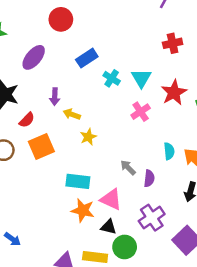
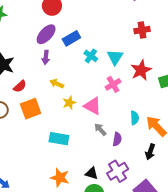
purple ellipse: (34, 57) -> (46, 34), moved
purple arrow: (55, 97) -> (46, 57), moved
pink triangle: (111, 199) -> (93, 106), moved
orange star: (83, 210) -> (60, 178), moved
black triangle: (108, 227) -> (92, 173), moved

